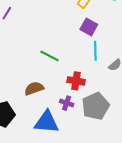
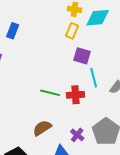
red cross: (76, 81) -> (75, 95), moved
purple cross: (67, 103) -> (77, 135), turned 32

